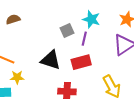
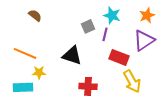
brown semicircle: (13, 19) -> (35, 15), turned 56
red rectangle: (81, 62) -> (119, 57), moved, turned 36

